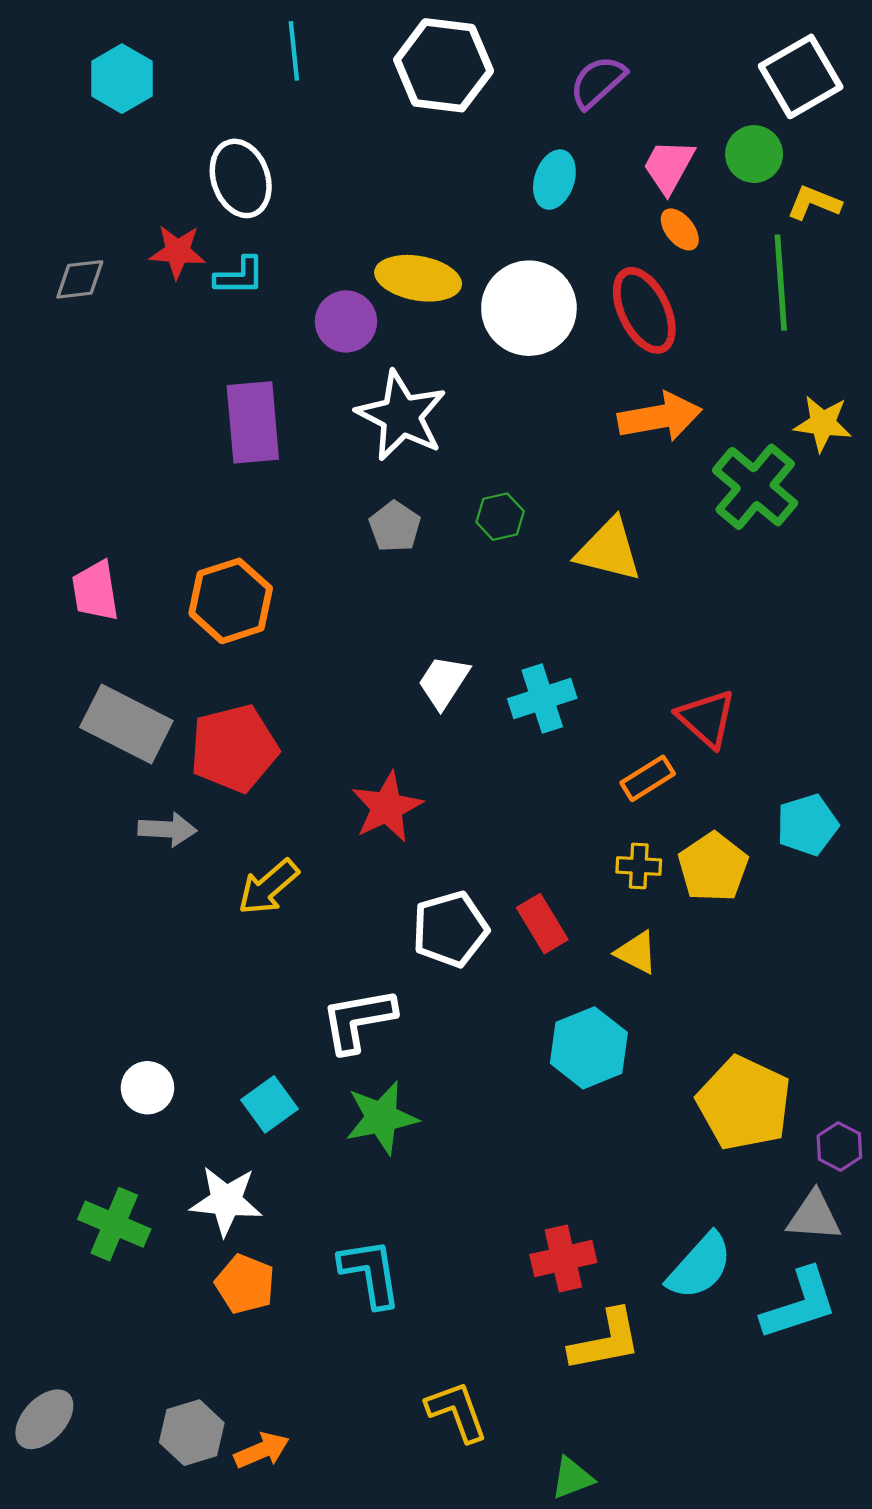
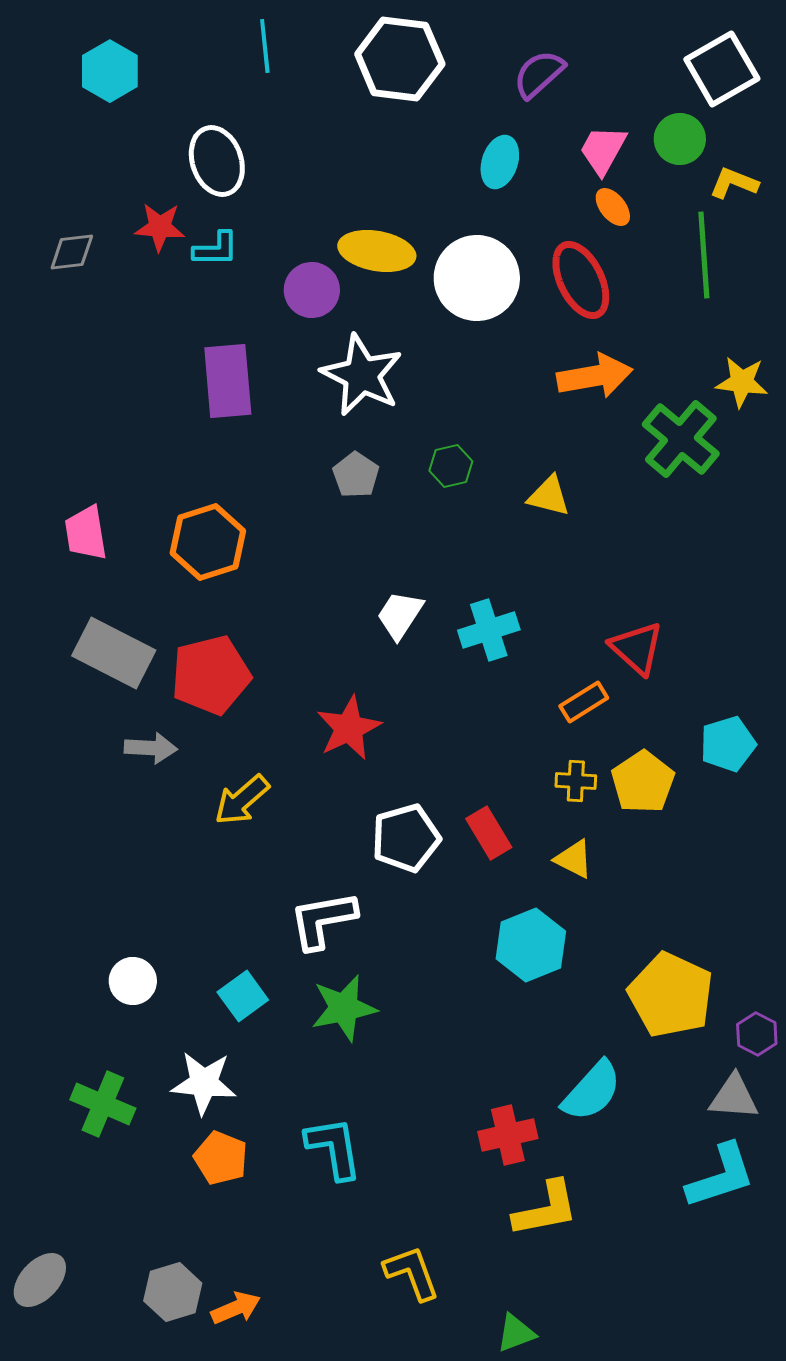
yellow triangle: (609, 550) -> (549, 496), size x0.7
cyan semicircle: (700, 1266) -> (592, 1091), moved

